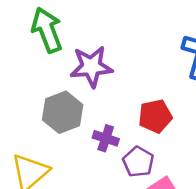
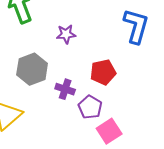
purple star: (91, 67) -> (66, 34), moved, size x0.6

